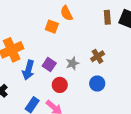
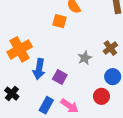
purple square: (49, 65) -> (60, 77), moved
red circle: (60, 85) -> (101, 96), moved

